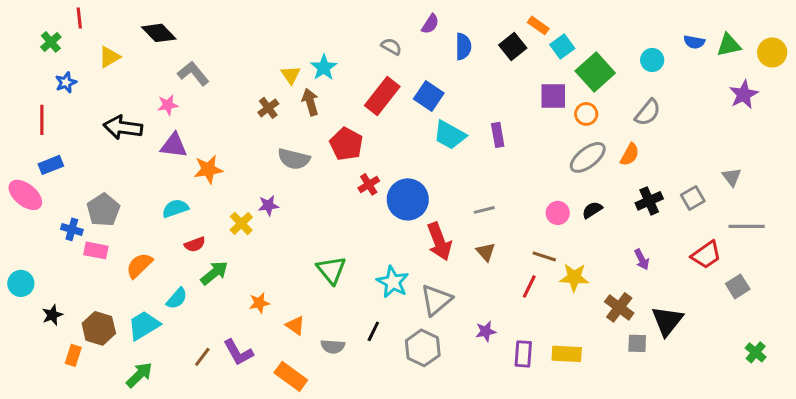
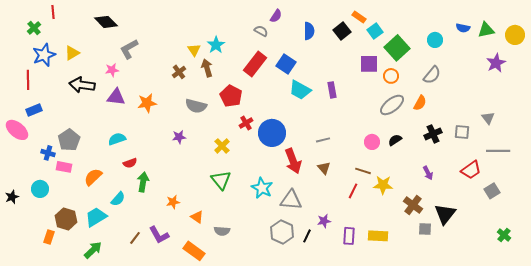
purple semicircle: (430, 24) -> (276, 16), moved
yellow triangle: (109, 57) -> (72, 53), moved
gray L-shape: (193, 73) -> (129, 49), turned -80
blue star: (66, 82) -> (44, 55), size x1.6
orange star: (208, 169) -> (147, 103), moved
gray square: (693, 198) -> (462, 132), turned 35
yellow cross: (241, 223) -> (222, 146), moved
green arrow: (214, 273) -> (143, 182), turned -42
cyan circle: (21, 283) -> (40, 189), moved
gray triangle: (436, 300) -> (291, 200), turned 45
black star: (52, 315) -> (12, 197), moved
black line: (373, 331) -> (307, 236), moved

